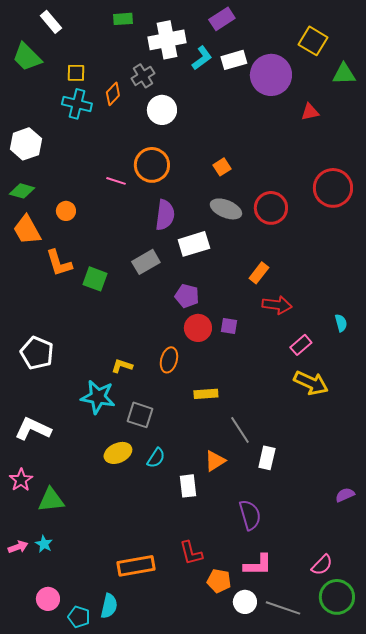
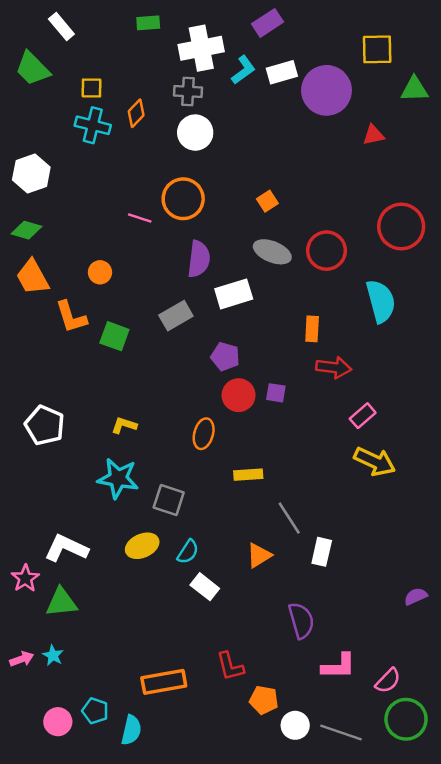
yellow square: (313, 41) -> (377, 49), turned -32
gray cross: (143, 76) -> (188, 92), moved, turned 35
orange circle: (66, 211) -> (100, 272), moved
orange rectangle: (259, 273) -> (312, 329), turned -35
cyan semicircle: (341, 323) -> (381, 301), moved, size x2.0
yellow L-shape: (122, 366) -> (124, 425), moved
white L-shape: (33, 429) -> (66, 548), moved
white rectangle: (188, 486) -> (205, 587), moved, turned -45
pink L-shape: (258, 565) -> (339, 666), moved
cyan pentagon: (79, 617) -> (95, 711), moved

